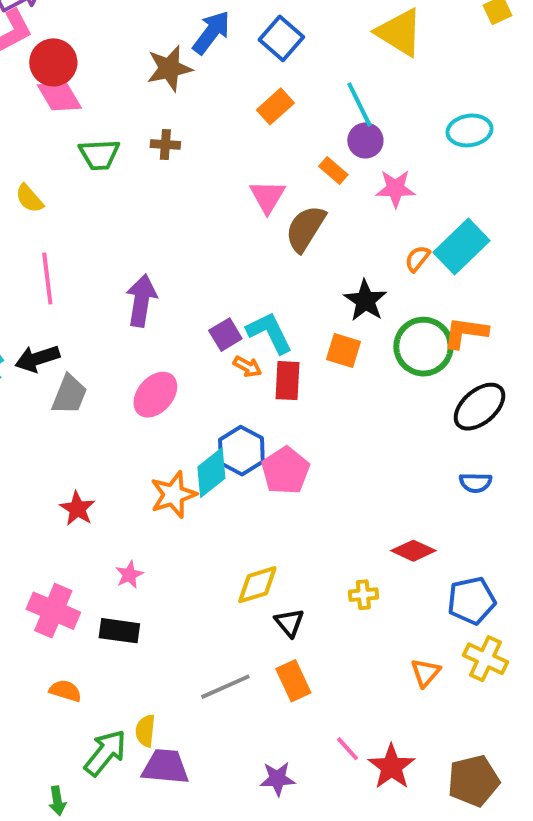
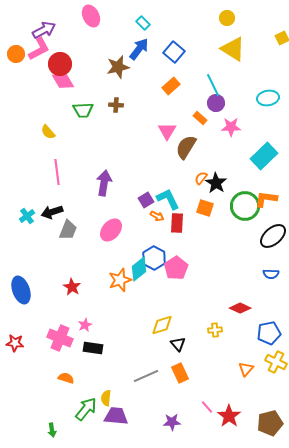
orange semicircle: (417, 259) -> (201, 178), moved
pink star: (129, 575) -> (85, 325), moved
green arrow: (57, 801) -> (52, 430), moved

